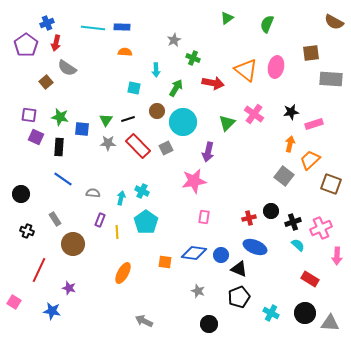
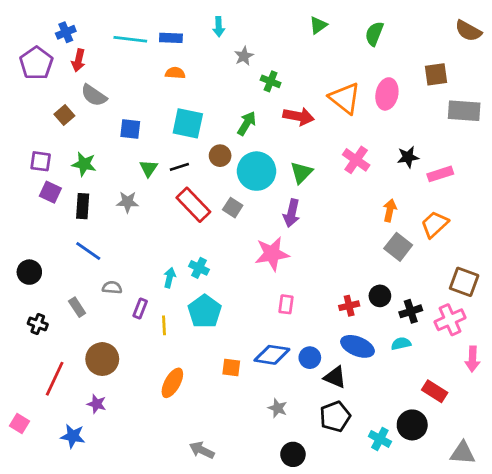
cyan arrow: (156, 70) -> (219, 27), moved
cyan square: (134, 88) -> (188, 123), size x1.6
green triangle: (227, 123) -> (301, 172), moved
blue square: (82, 129) -> (130, 129), moved
gray star: (108, 143) -> (127, 202), moved
orange arrow: (290, 144) -> (390, 210), moved
gray square: (166, 148) -> (233, 208), turned -32
brown square: (331, 184) -> (464, 282), moved
gray semicircle: (93, 193) -> (112, 287), moved
brown circle: (73, 244) -> (102, 359), moved
cyan semicircle: (298, 245) -> (401, 344), moved, turned -56
black circle: (305, 313) -> (412, 425), moved

